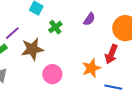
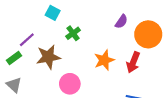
purple semicircle: (89, 19) -> (121, 21), moved
orange star: (91, 68) -> (104, 60), moved

